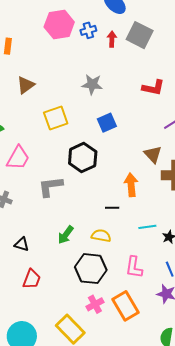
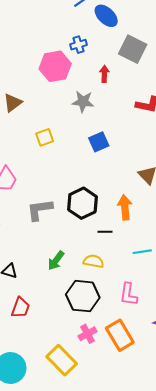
pink hexagon: (59, 25) -> (55, 66), moved
red arrow: (112, 39) -> (104, 74), moved
yellow square: (56, 118) -> (45, 137), size x0.7
black hexagon: (83, 158) -> (82, 203), moved

